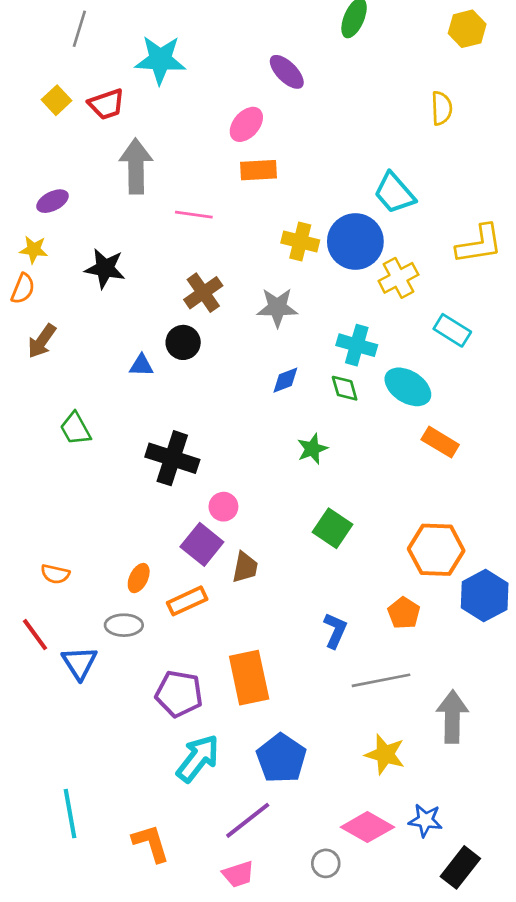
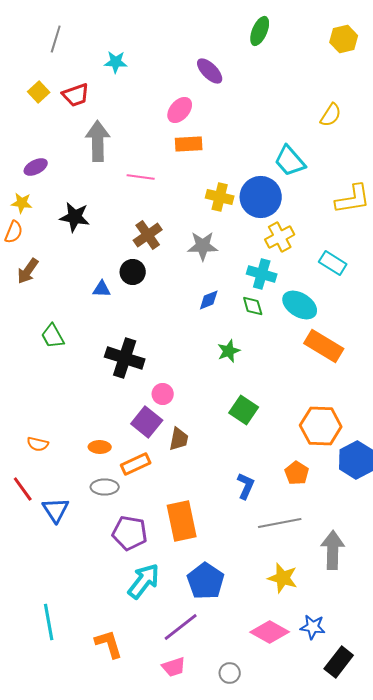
cyan star: (160, 60) -> (116, 62), size x0.6
yellow semicircle: (442, 108) -> (331, 115), moved, turned 35
yellow cross: (398, 278) -> (280, 237), moved
orange rectangle: (440, 442) -> (324, 346), size x1.4
orange ellipse: (139, 578) -> (100, 447), turned 65
gray ellipse: (124, 625) -> (105, 487), moved
gray circle: (326, 863) -> (230, 673), moved

